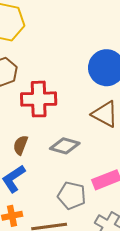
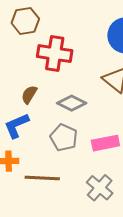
gray pentagon: (72, 196) -> (64, 138), moved

